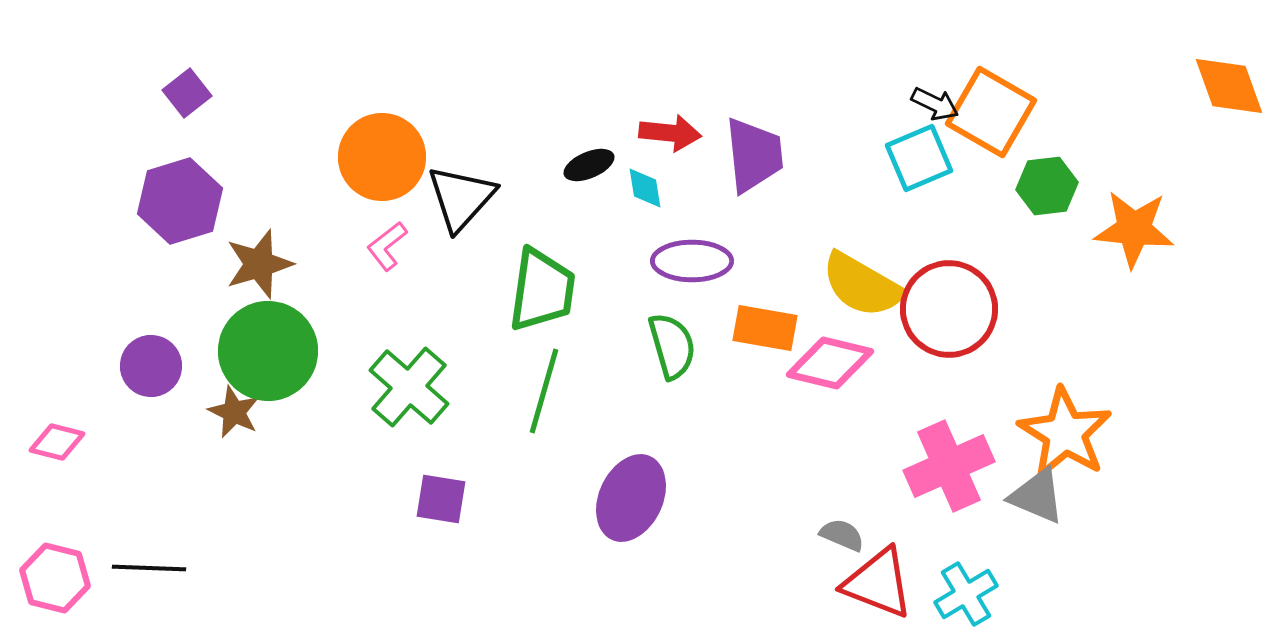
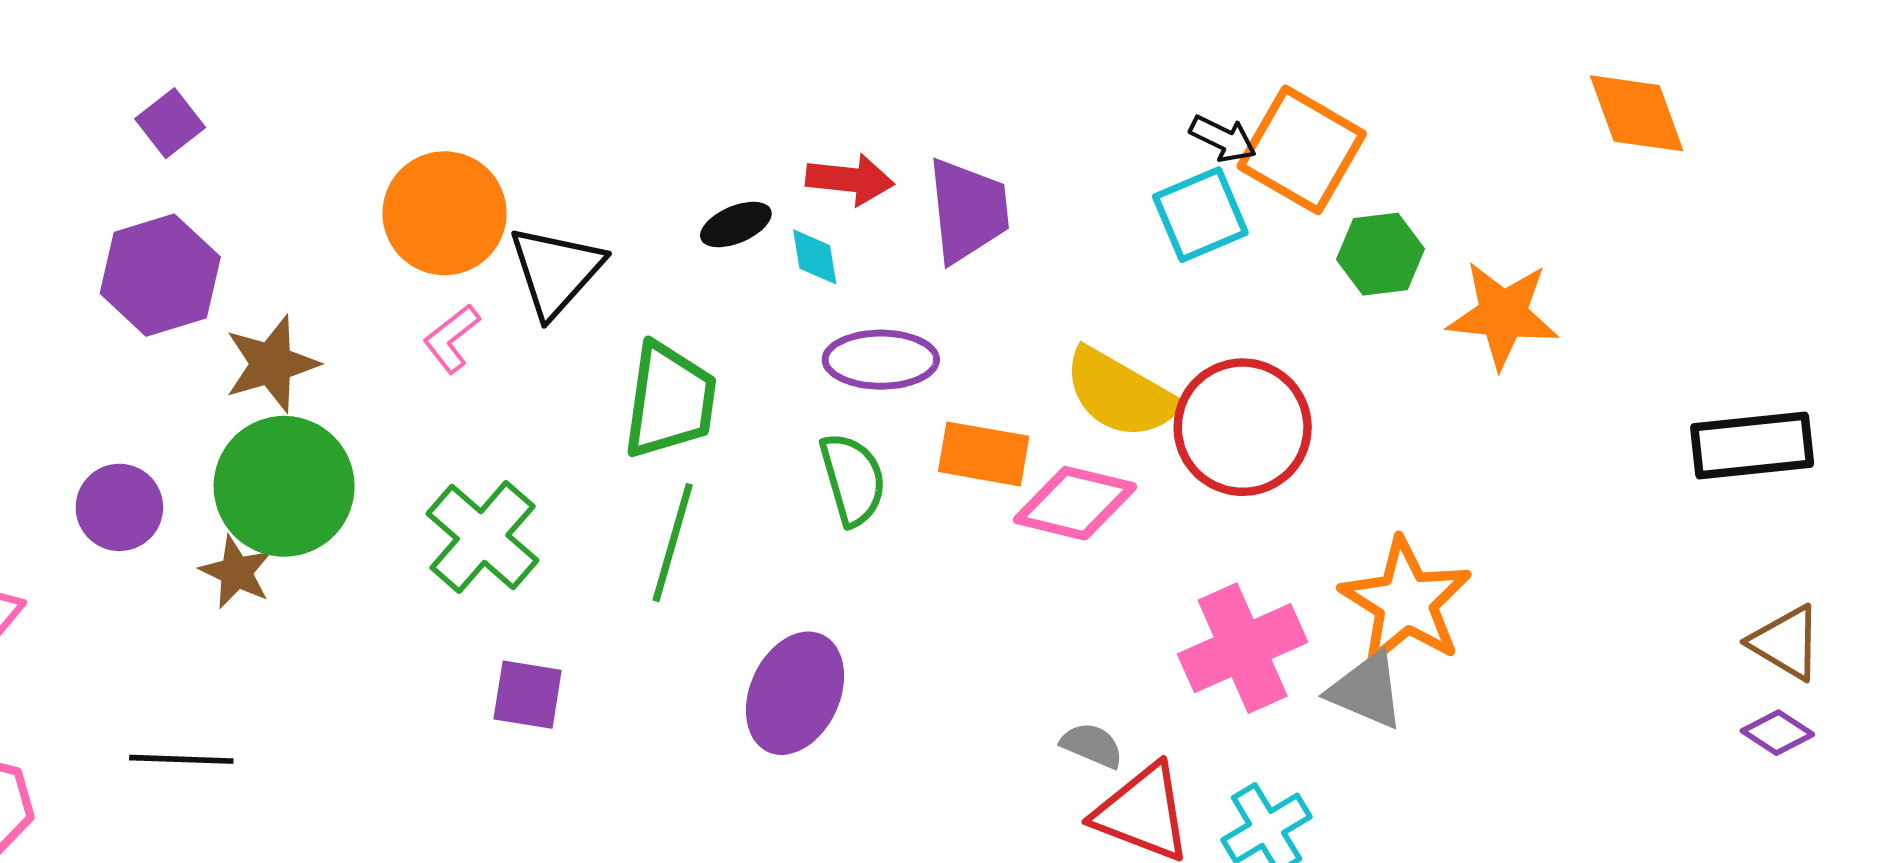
black line: (149, 568) -> (181, 759), moved

